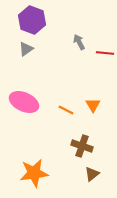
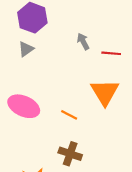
orange triangle: (93, 105) -> (105, 92), moved, size x1.8
brown cross: (82, 146) -> (70, 154), moved

